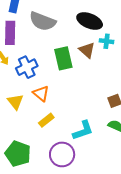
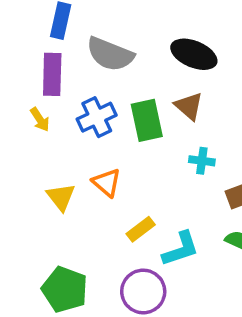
cyan cross: (107, 41) -> (202, 161), moved
blue cross: (27, 67) -> (97, 117), moved
yellow rectangle: (46, 120) -> (141, 229), moved

